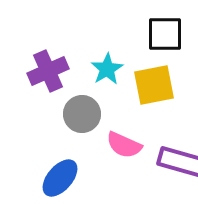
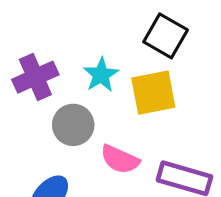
black square: (165, 34) -> (166, 36), turned 30

